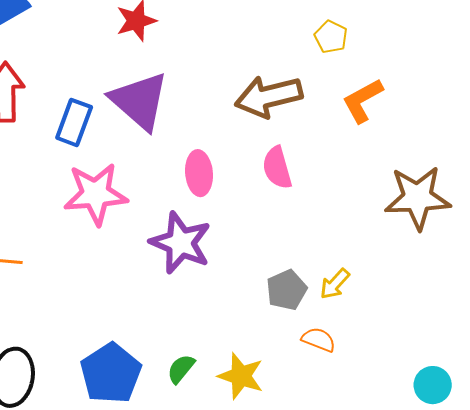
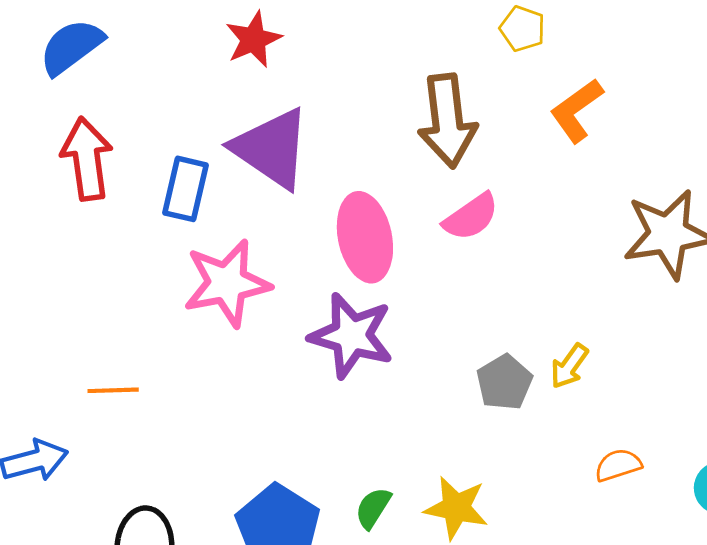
brown arrow: (269, 97) -> (447, 121), turned -76
pink semicircle: (277, 168) -> (471, 217), turned -102
pink ellipse: (199, 173) -> (365, 237), size x1.4
orange semicircle: (319, 340) -> (618, 465), moved, turned -32

